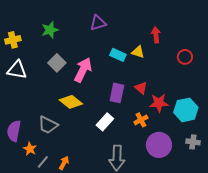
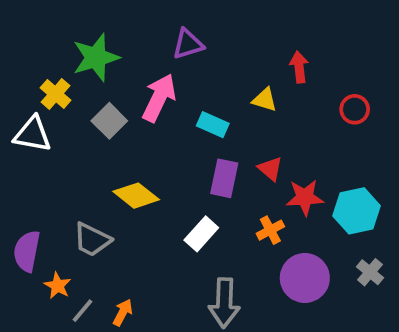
green star: (50, 30) -> (96, 58), size x1.4
yellow cross: (13, 40) -> (56, 94), moved, turned -35
cyan rectangle: (118, 55) -> (213, 125), moved
pink arrow: (83, 70) -> (159, 98), moved
gray cross: (193, 142) -> (370, 272), turned 32

